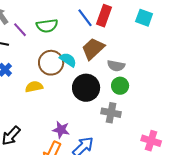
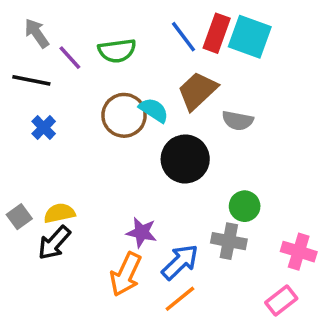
cyan square: (144, 18) -> (250, 37), moved, size x1.4
green circle: (120, 86) -> (245, 206), moved
yellow semicircle: (34, 87) -> (59, 213), moved
gray cross: (111, 113) -> (229, 241), moved

